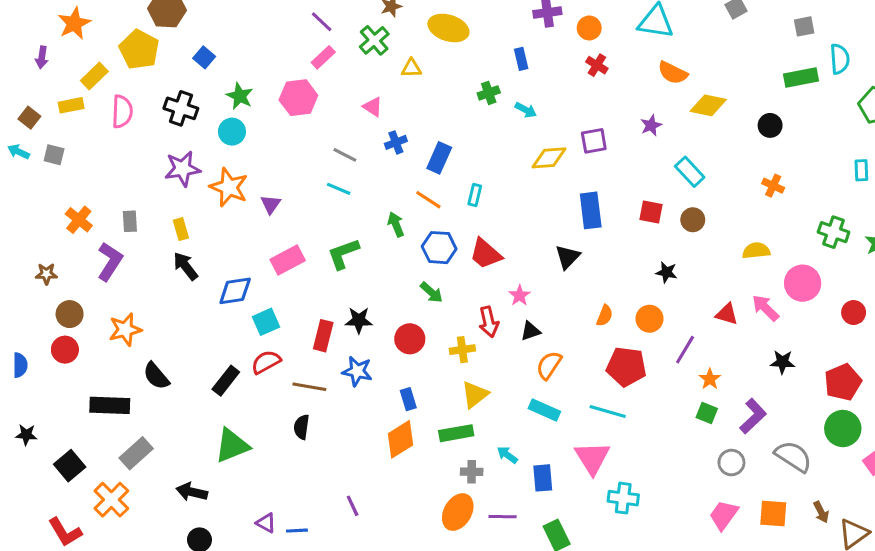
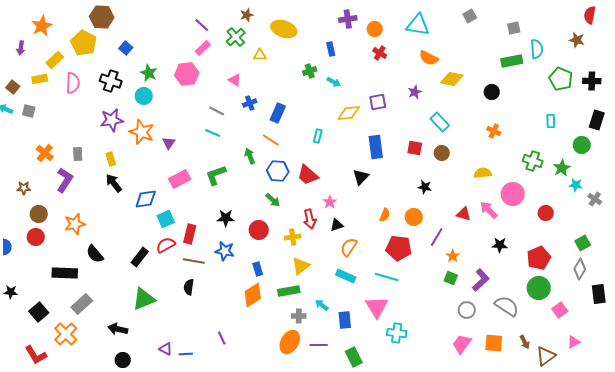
cyan rectangle: (475, 195) -> (318, 136), moved
red rectangle: (323, 336) -> (190, 234), moved

